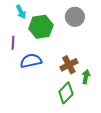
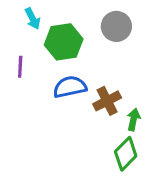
blue semicircle: (31, 61) -> (70, 87), moved
green diamond: (66, 93) -> (126, 154), moved

